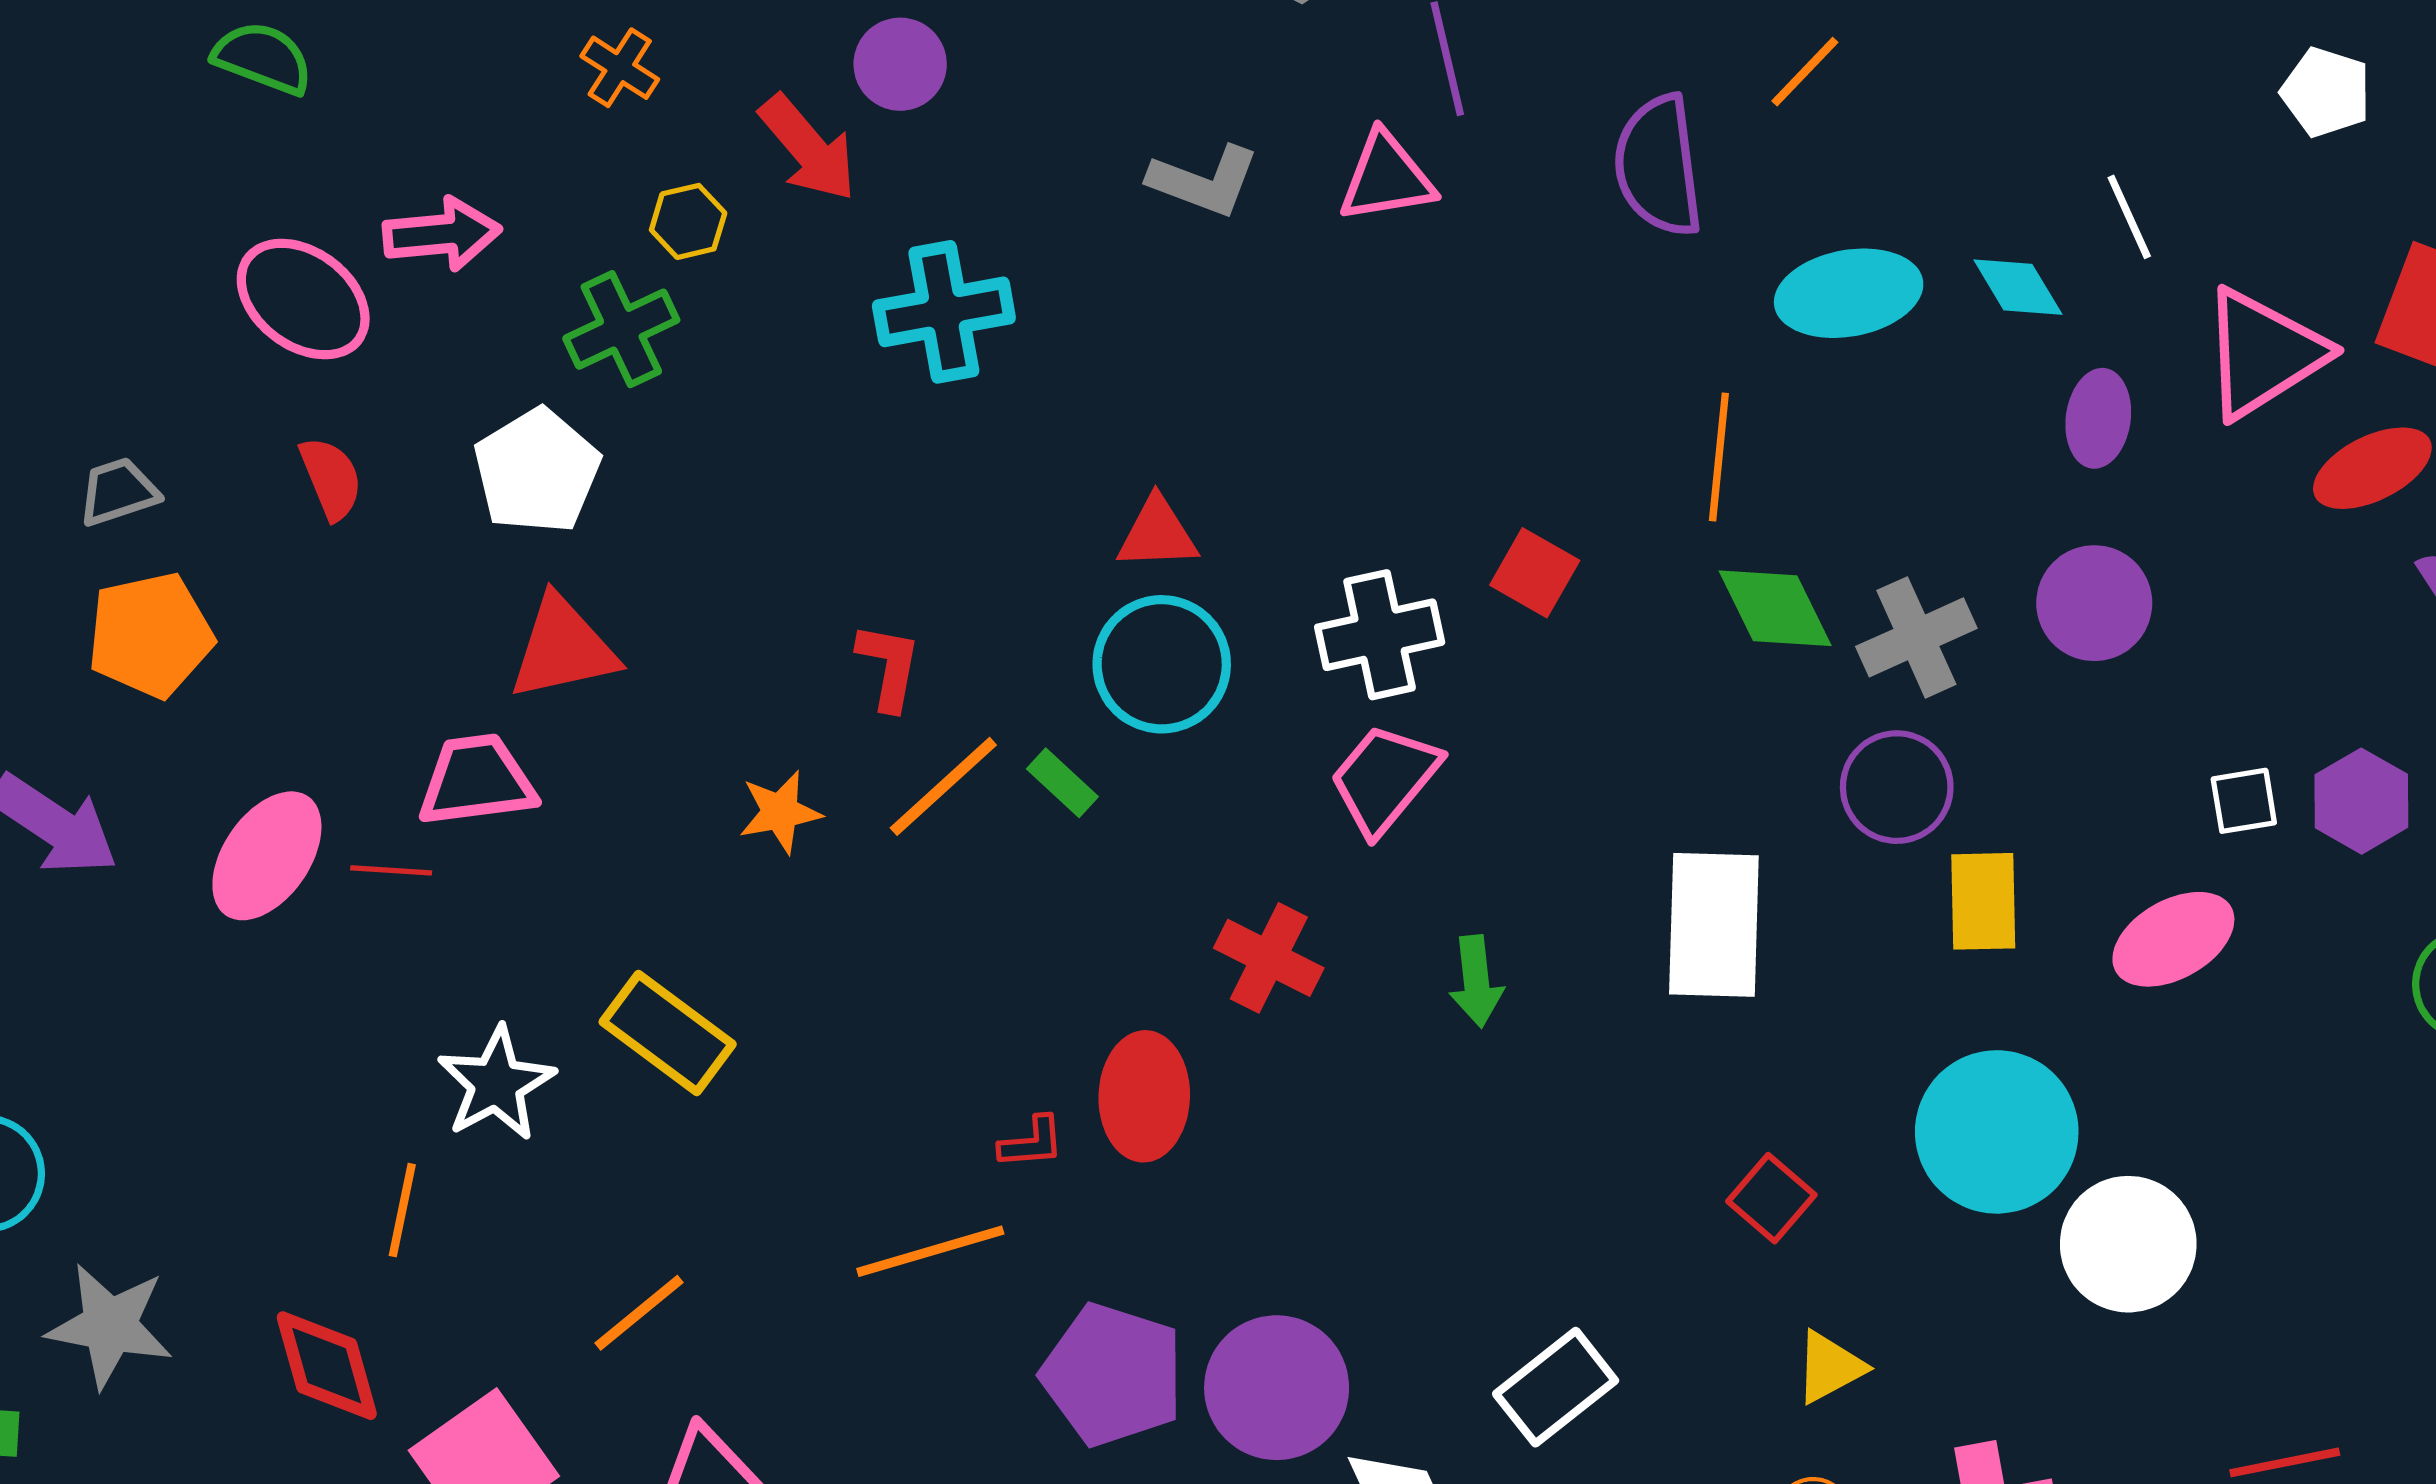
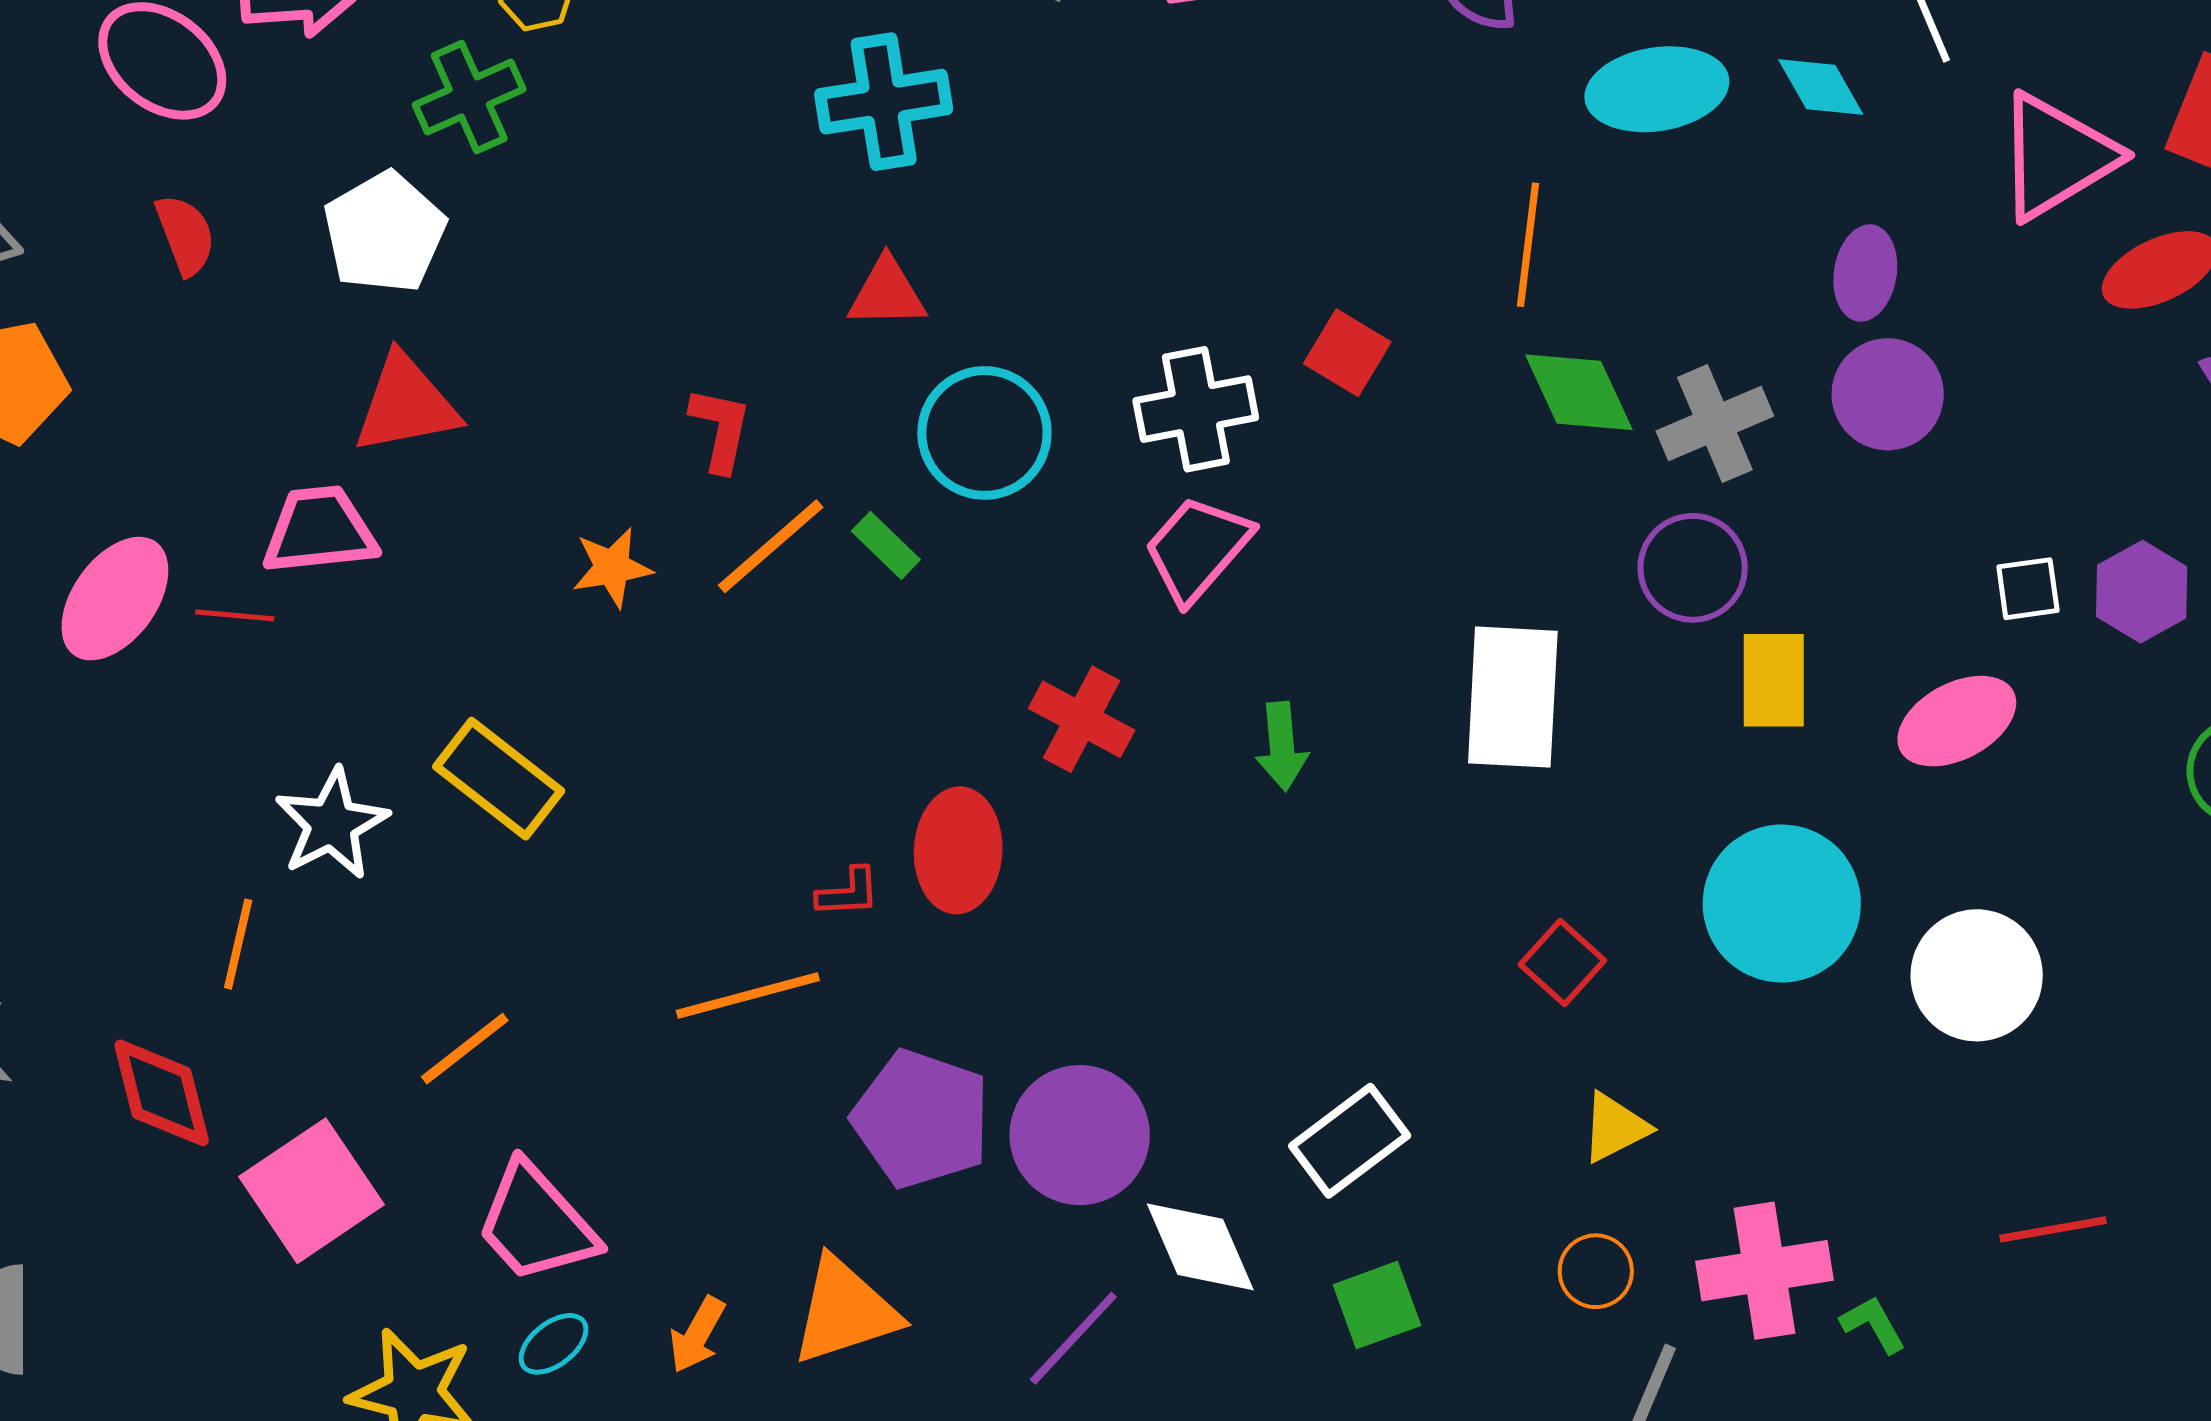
cyan cross: (944, 312) -> (884, 102), moved
purple ellipse: (2098, 418) -> (1865, 273), moved
red triangle: (1157, 534) -> (887, 293), moved
white circle: (2128, 1244) -> (1977, 975), moved

